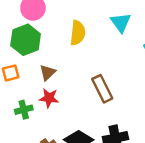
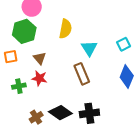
cyan triangle: (121, 22) -> (89, 48), moved
brown triangle: (48, 73) -> (40, 58), turned -32

